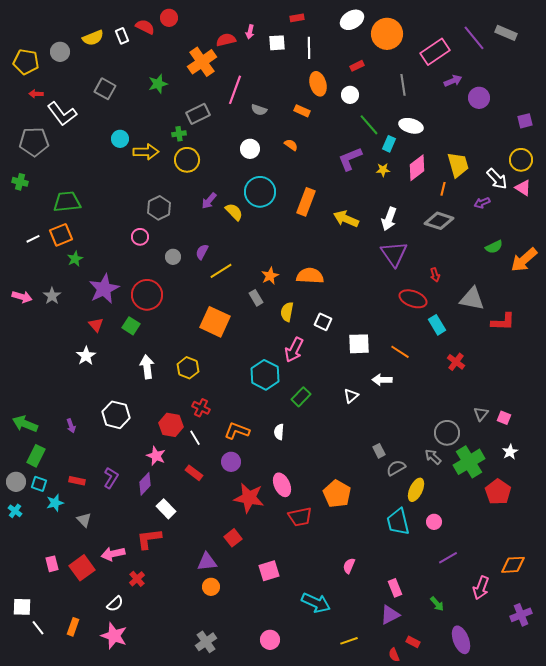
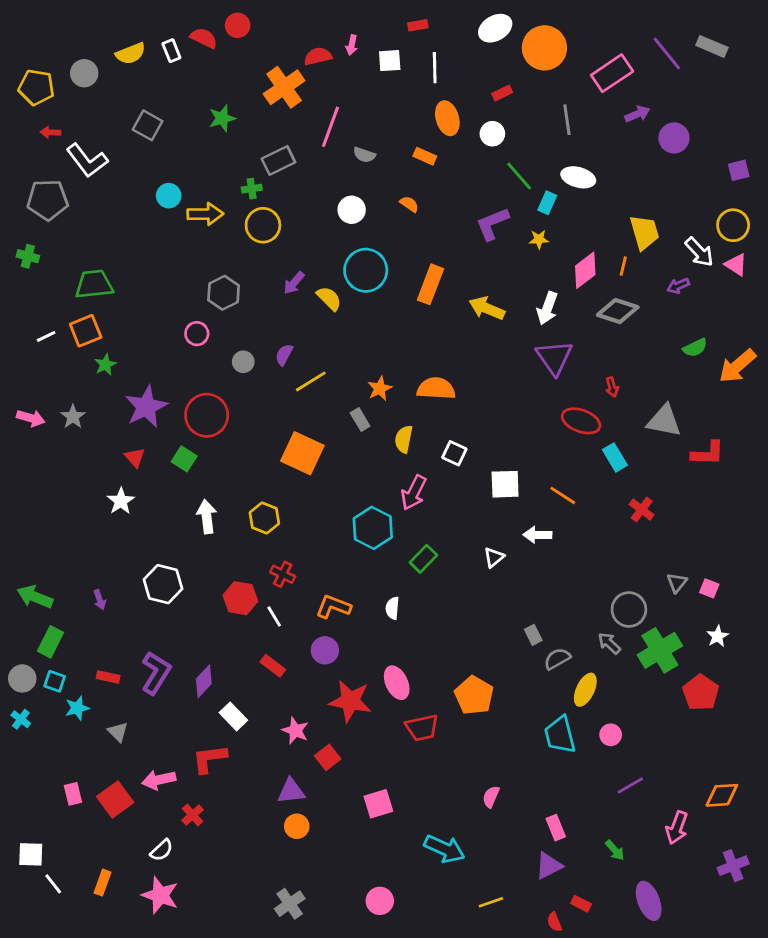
pink diamond: (417, 168) -> (585, 270), moved
pink star: (156, 456) -> (295, 731), moved
purple L-shape: (111, 478) -> (156, 673), size x1.4

